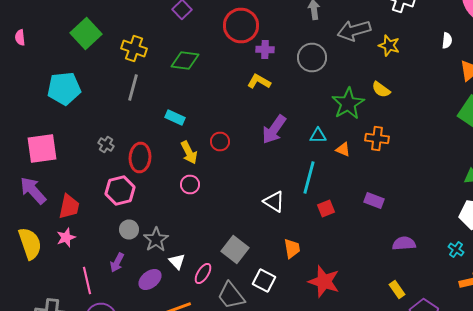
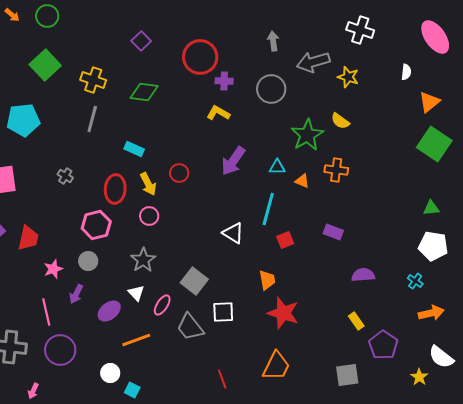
red ellipse: (140, 158) -> (115, 189), moved
pink hexagon: (120, 190) -> (96, 225), moved
pink star: (66, 238) -> (53, 269), moved
gray star: (156, 240) -> (143, 260), moved
orange trapezoid: (292, 248) -> (267, 280), moved
white square: (264, 280) -> (223, 312), turned -30

